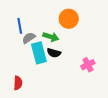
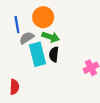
orange circle: (69, 19) -> (43, 17), moved
black semicircle: (54, 53) -> (54, 54), turned 80

